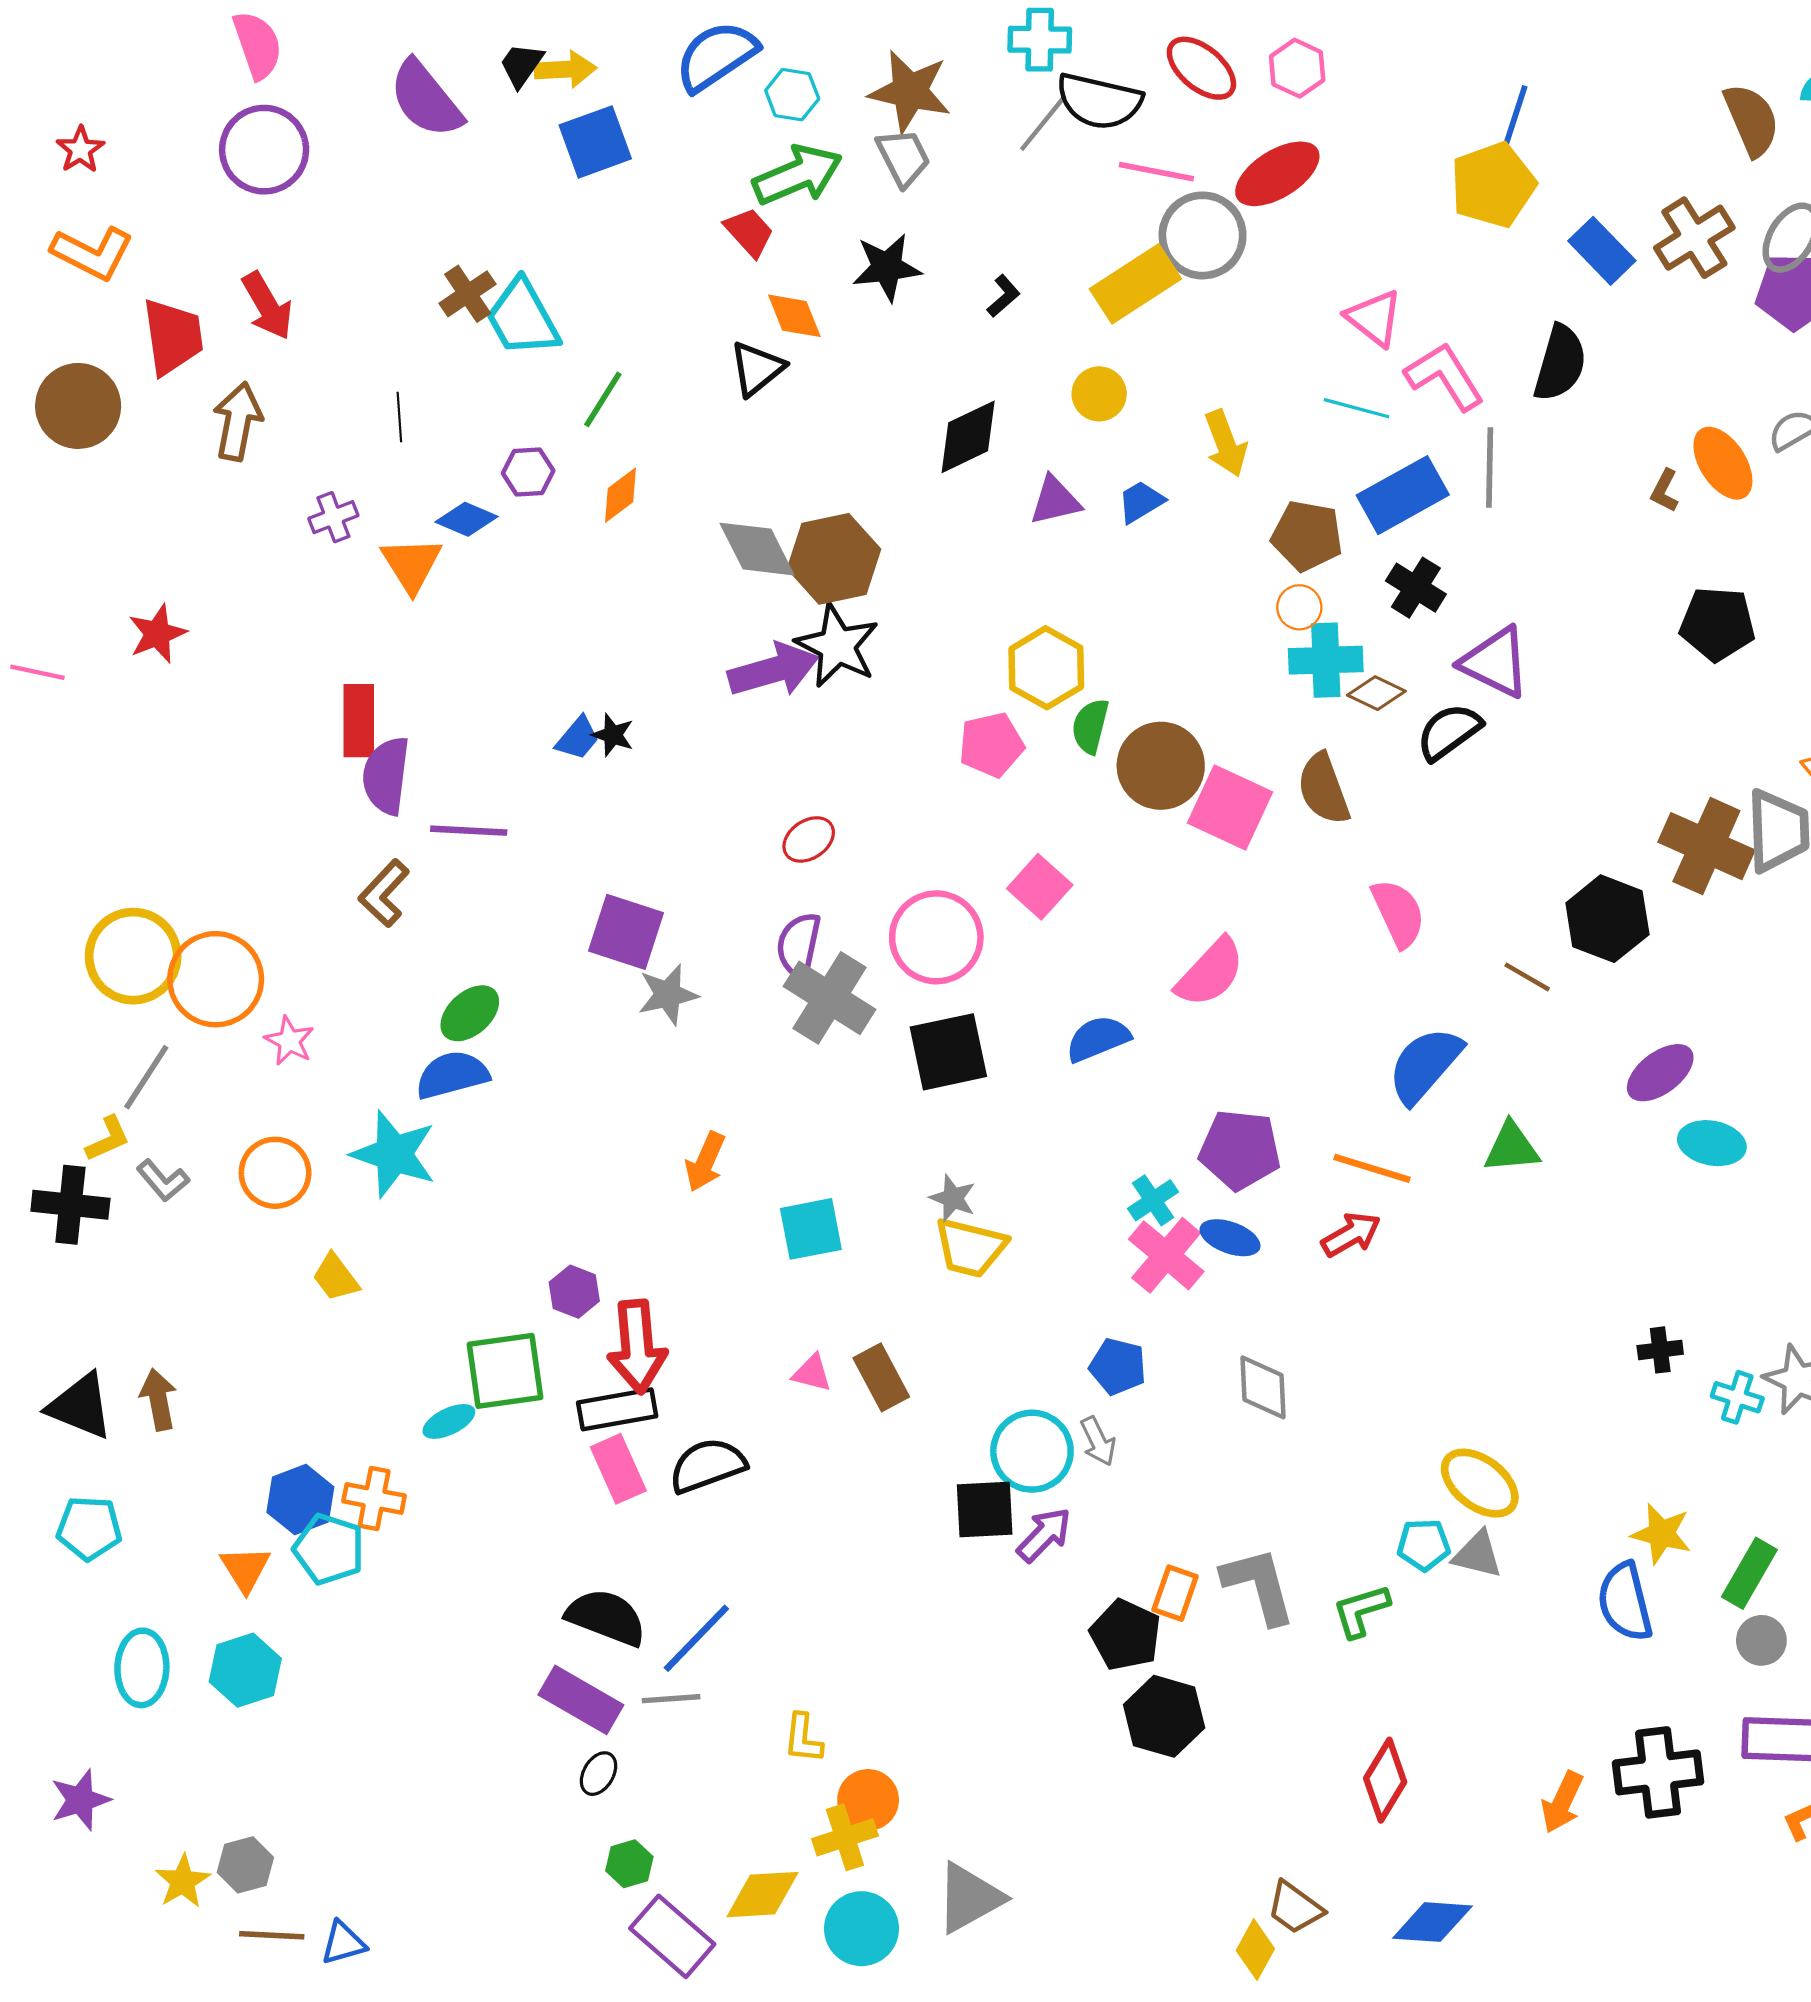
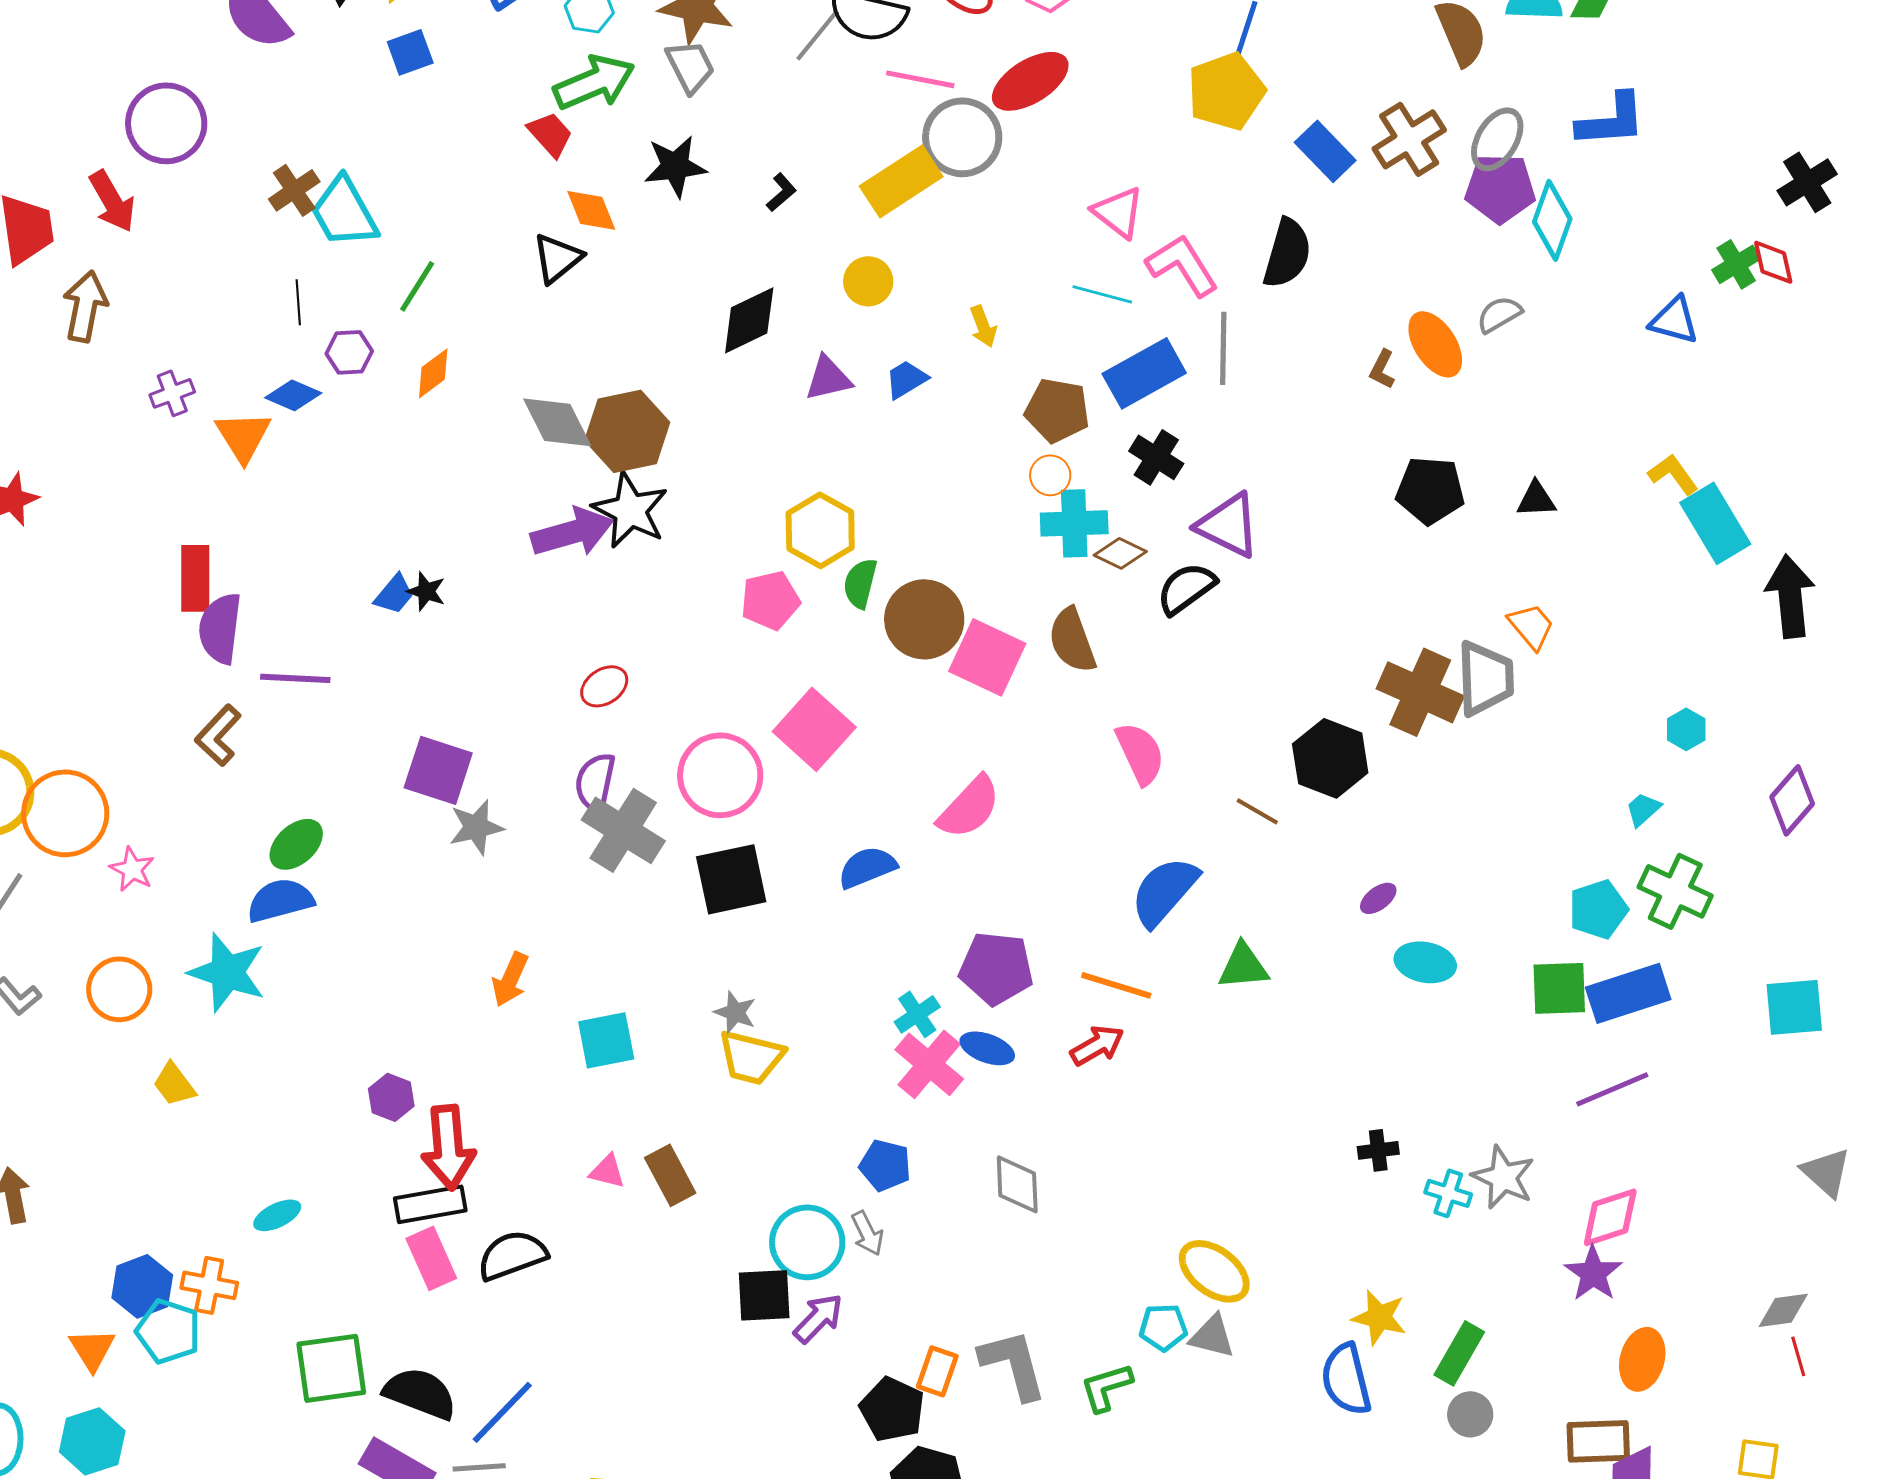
blue square: (595, 142) -> (410, 52), size x0.7
purple circle: (264, 150) -> (166, 123), moved
black line: (399, 417) -> (298, 302), moved
yellow arrow: (1226, 443) -> (983, 326), size x0.7
pink square: (1040, 887) -> (814, 729), size x1.4
purple ellipse: (1660, 1073) -> (1378, 898), size x0.6
green square: (505, 1371) -> (331, 1368), moved

